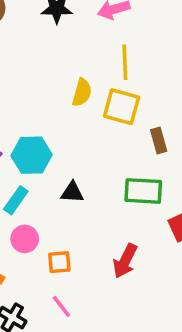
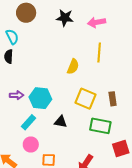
yellow square: (122, 107) -> (86, 99), moved

